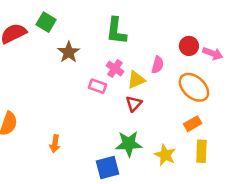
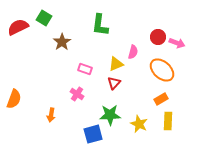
pink cross: (115, 69) -> (77, 94), moved

